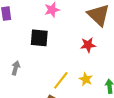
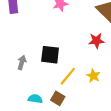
black square: (39, 38) -> (50, 55), moved

